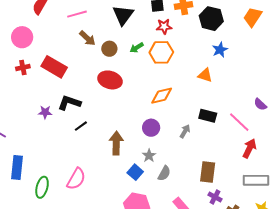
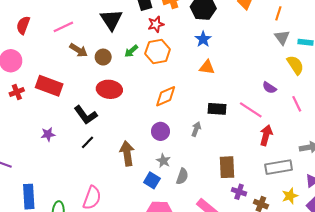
blue star: (220, 50) -> (203, 39), moved
black L-shape: (69, 103) -> (86, 115), moved, turned -135

